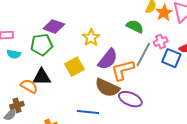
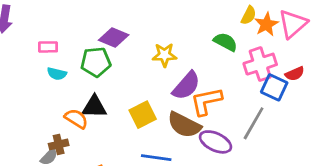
yellow star: (91, 38) -> (164, 55), turned 30
pink cross: (161, 42) -> (260, 64), size x1.6
gray line: (143, 54) -> (254, 123), moved
yellow square: (74, 67) -> (143, 115), moved

